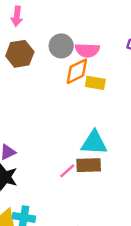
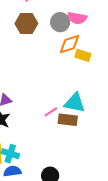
pink semicircle: (87, 50) -> (77, 18), moved
pink line: (67, 171) -> (51, 112), moved

